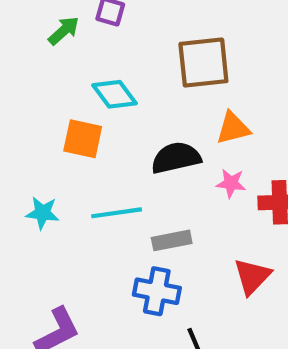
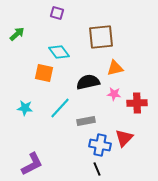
green arrow: (64, 31) -> (17, 34), moved
cyan line: (117, 213) -> (60, 108), turned -40
blue cross: (157, 291) -> (100, 145), moved

